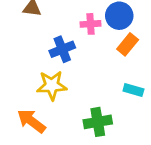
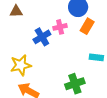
pink cross: (91, 24) -> (60, 27), moved
yellow star: (52, 85) -> (21, 65), moved

